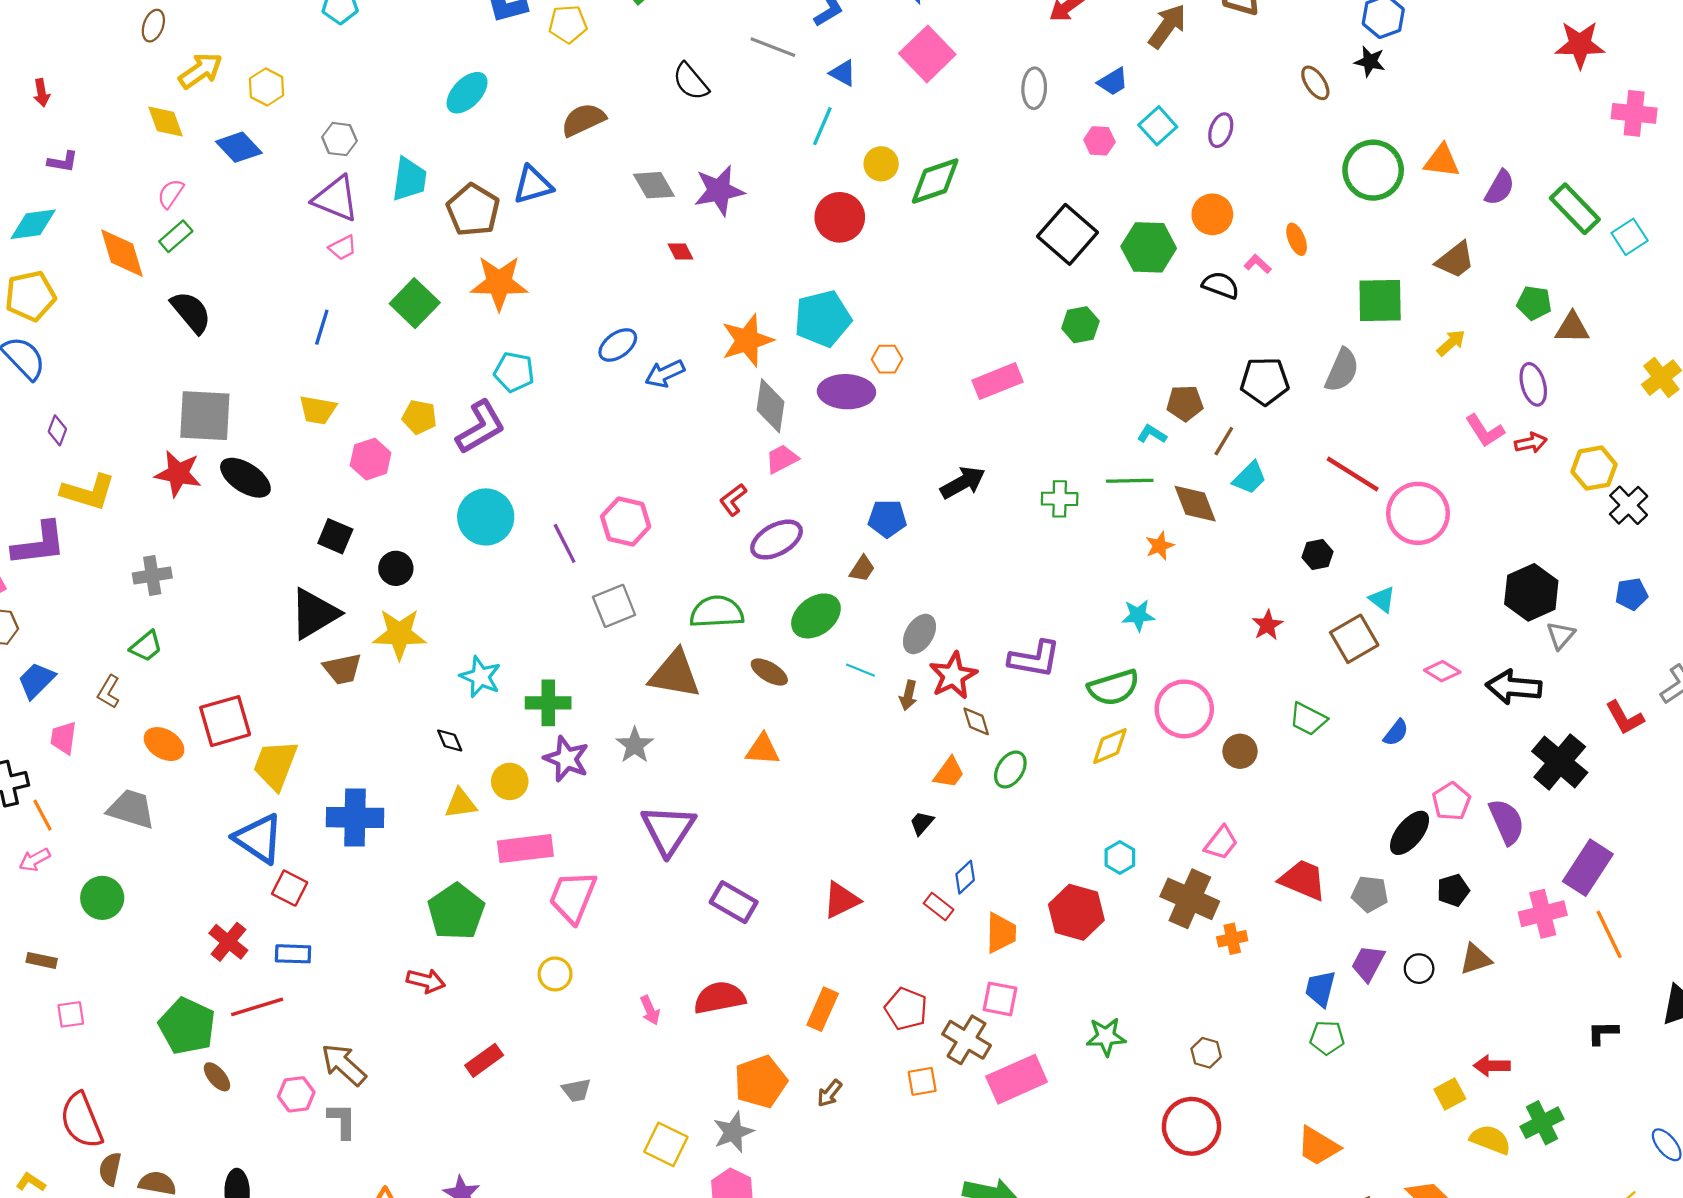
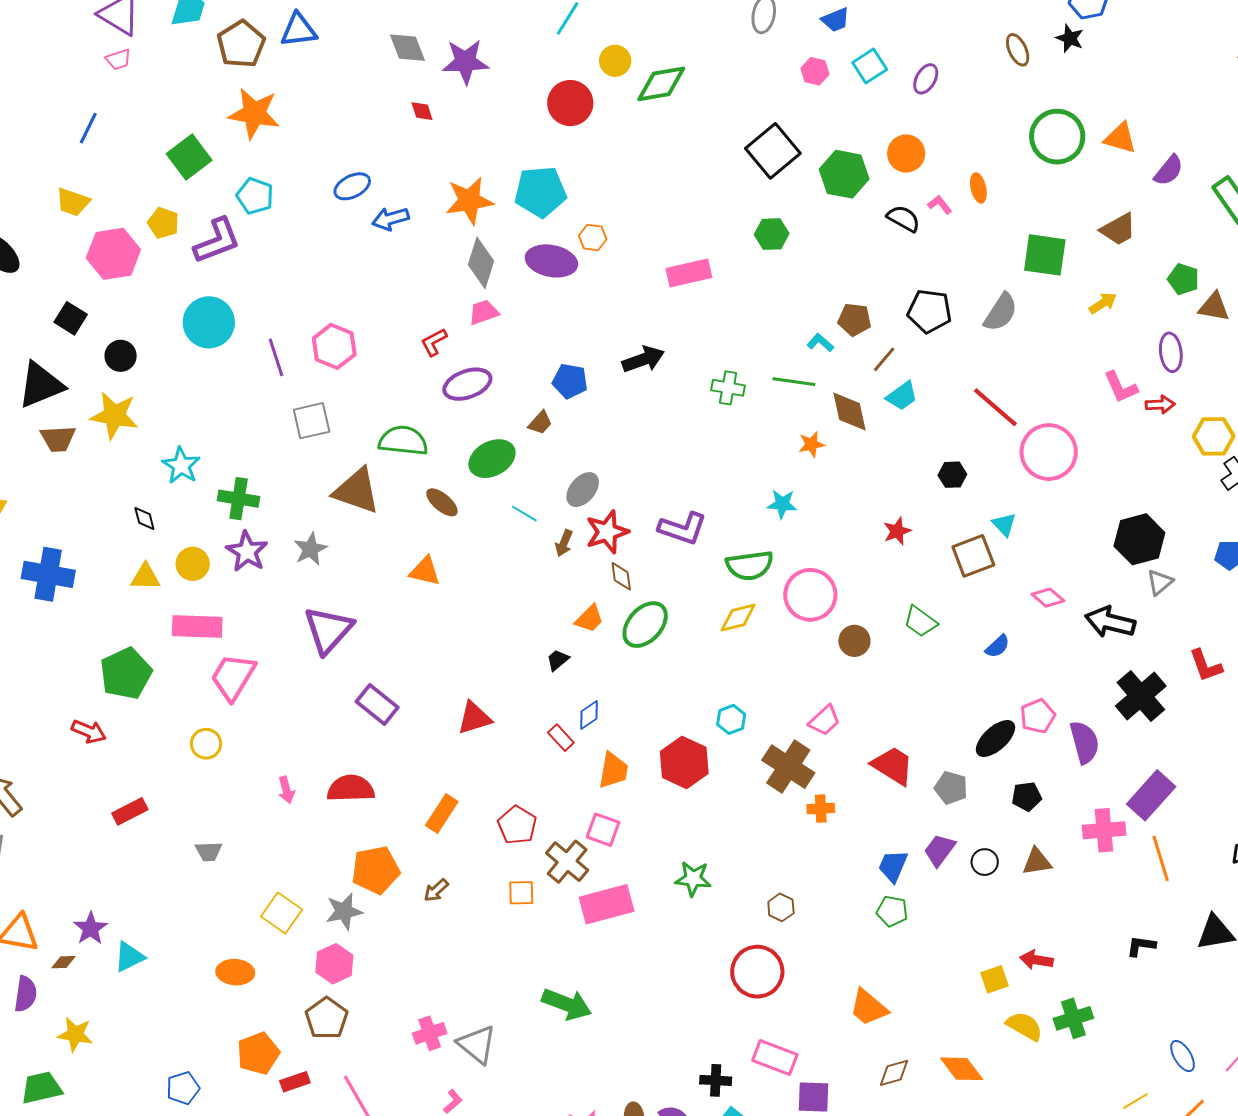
green square: (415, 303) -> (189, 157), moved
pink hexagon: (371, 459) -> (113, 254), size x1.4
green ellipse: (1010, 770) -> (645, 625), size x1.4

